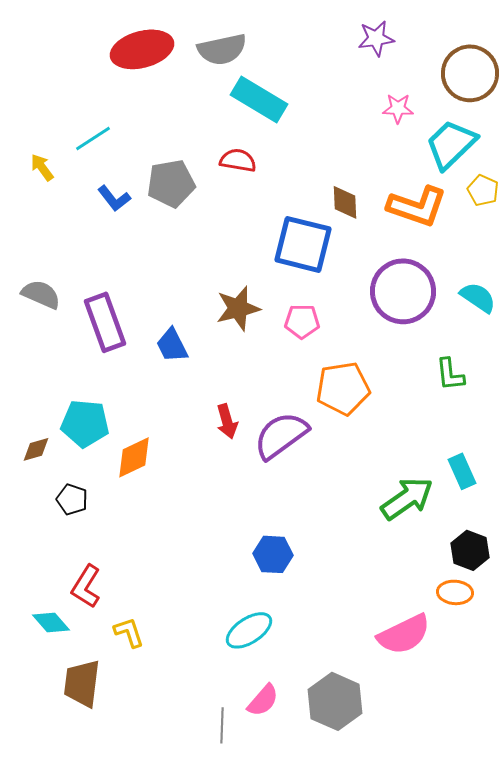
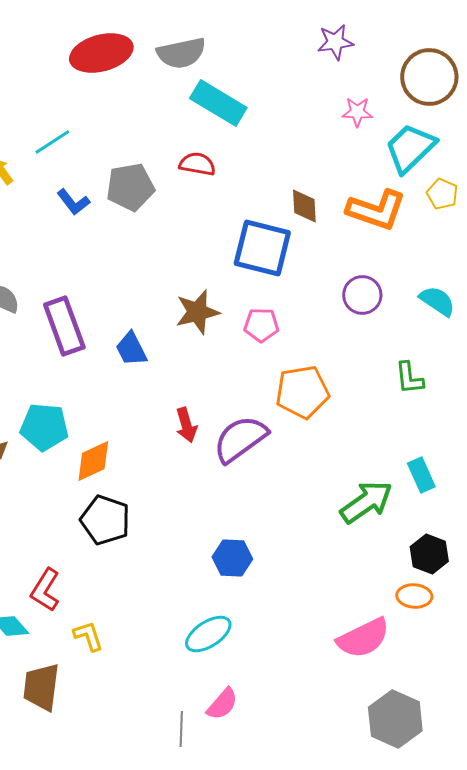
purple circle: (403, 291) -> (362, 295), size x0.6
black pentagon: (72, 499) -> (105, 520), moved, size x1.6
gray hexagon: (335, 701) -> (395, 719), moved

